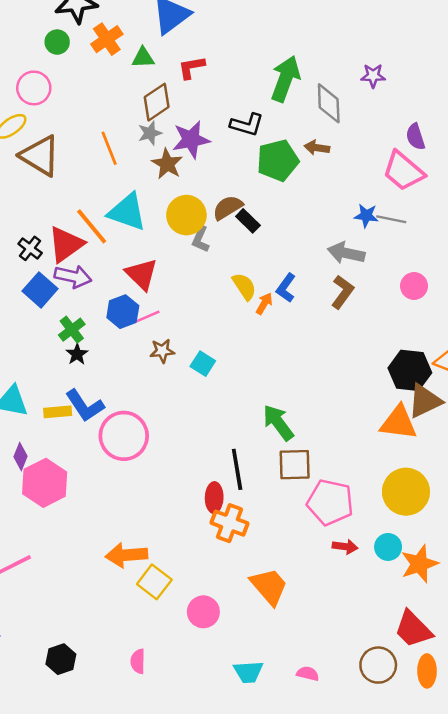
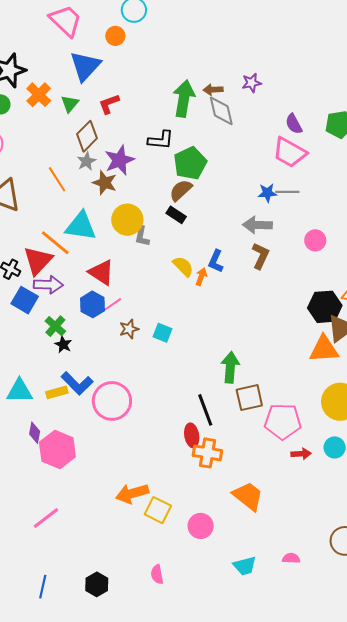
green triangle: (143, 58) -> (70, 104), turned -36
brown arrow: (317, 148) -> (213, 90), moved
brown semicircle: (228, 208) -> (181, 190), moved
green arrow: (278, 423) -> (230, 367), turned 52

